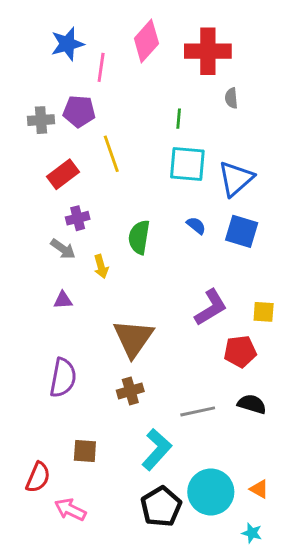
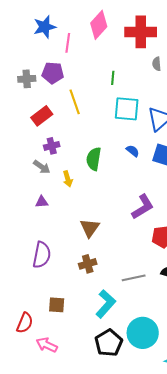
green line: (179, 119) -> (113, 78), moved
brown triangle: (133, 338) -> (90, 228), size x0.7

